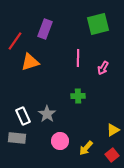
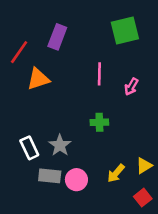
gray rectangle: (17, 138) -> (50, 176), moved
yellow arrow: (86, 148) -> (116, 173), moved

